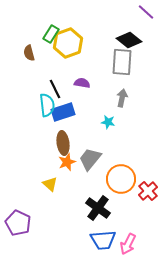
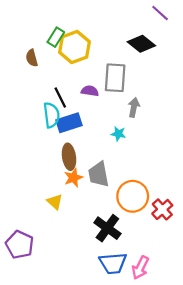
gray rectangle: (122, 62) -> (115, 78), moved
gray trapezoid: (90, 159) -> (99, 174), turned -50

